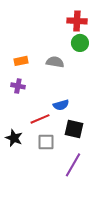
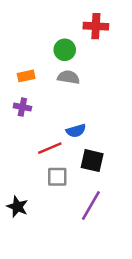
green circle: (80, 43) -> (65, 50), moved
black star: (14, 138) -> (17, 207), moved

